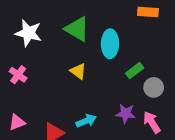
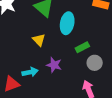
purple star: (126, 113) -> (54, 65), moved
cyan arrow: (86, 121) -> (30, 72), moved

